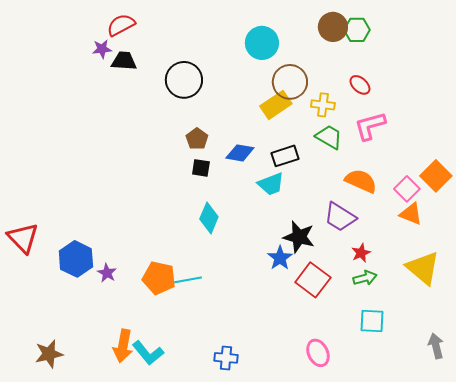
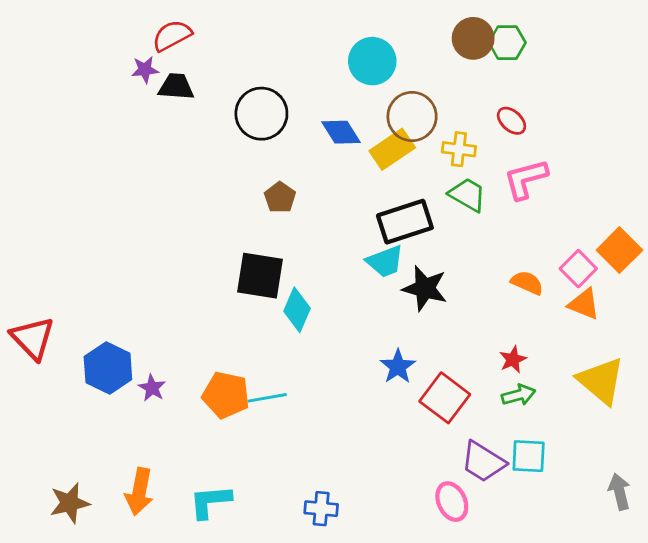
blue diamond: (240, 153) -> (341, 132), moved, turned 48
black rectangle: (285, 156) -> (405, 222), size x1.4
black square: (201, 168) -> (260, 276), moved, size x1.8
orange semicircle: (361, 181) -> (527, 283), moved, size x0.7
purple trapezoid: (340, 217) -> (483, 462), moved
black star: (299, 237) -> (425, 288), moved
orange arrow: (123, 346) -> (139, 492), moved
cyan L-shape: (148, 353) -> (210, 502), turned 124

